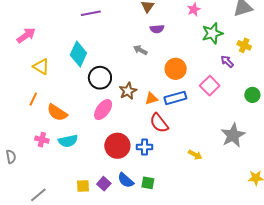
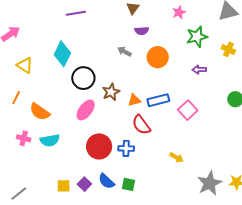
purple arrow: (227, 61) -> (199, 70), moved, turned -48
orange circle: (176, 69) -> (158, 57), moved
pink square: (210, 86) -> (188, 110), moved
gray star: (233, 135) -> (210, 183), moved

